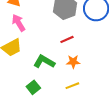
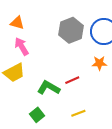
red line: (67, 39) -> (72, 80), moved
orange star: (73, 62) -> (99, 63), moved

